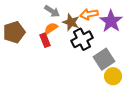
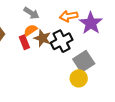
brown star: (71, 22) -> (42, 38), moved
yellow circle: (113, 76) -> (79, 78), moved

